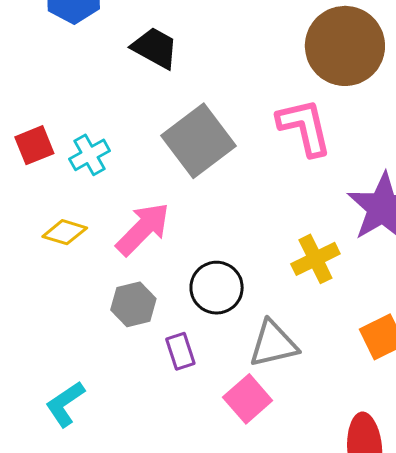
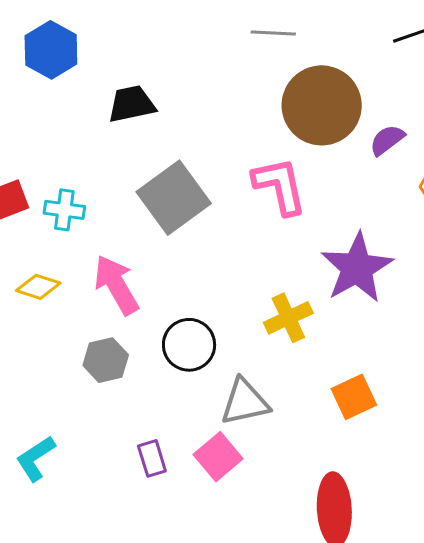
black trapezoid: (155, 48) -> (132, 104), turned -42
cyan cross: (90, 155) -> (64, 210), turned 36
pink arrow: (143, 229) -> (116, 285), turned -76
purple rectangle: (180, 351) -> (152, 458), moved

